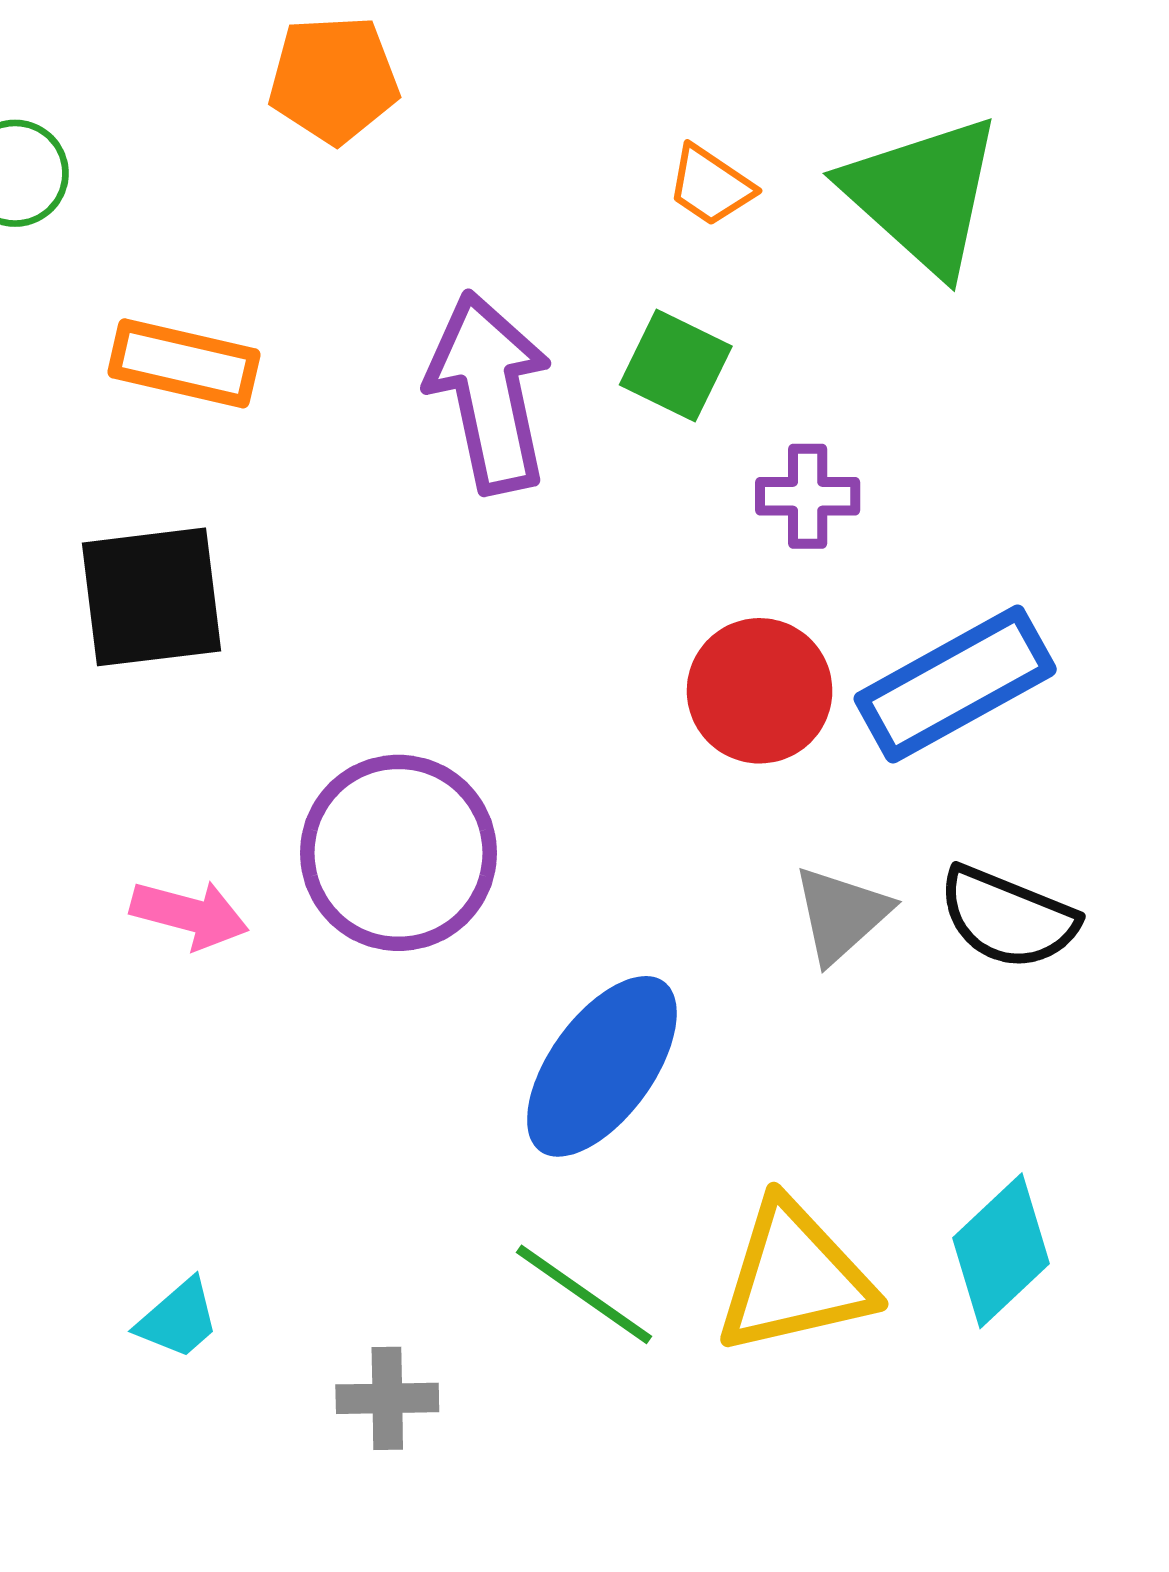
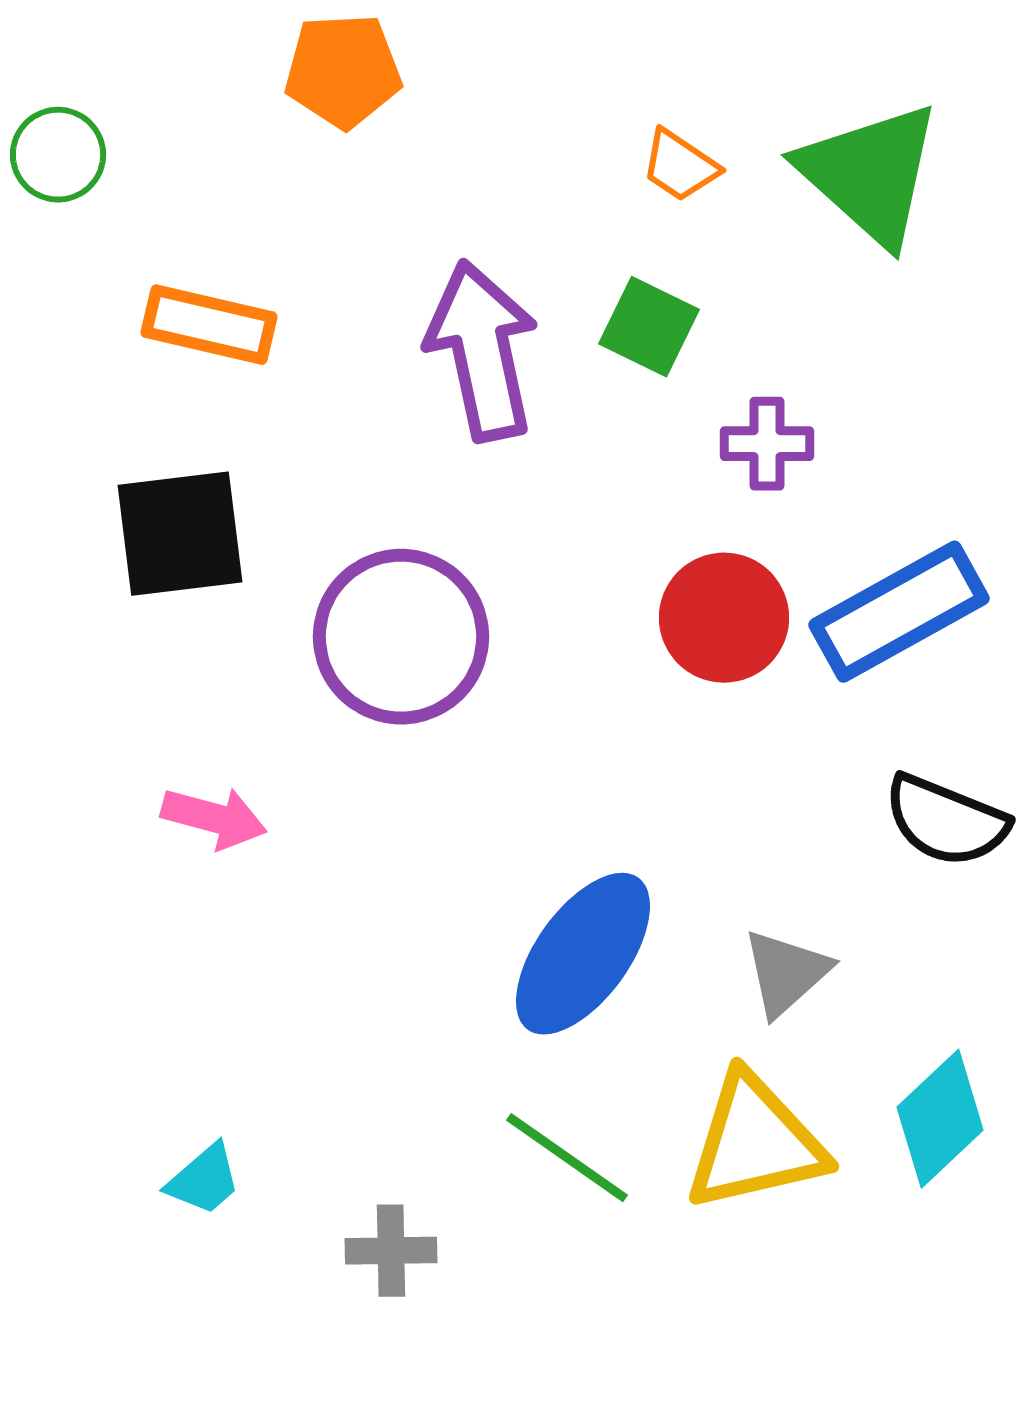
purple circle: (398, 853) -> (401, 637), moved
gray triangle: (841, 914) -> (786, 973), moved

